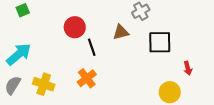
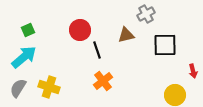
green square: (23, 10) -> (28, 30), moved
orange cross: (87, 78) -> (103, 81), moved

